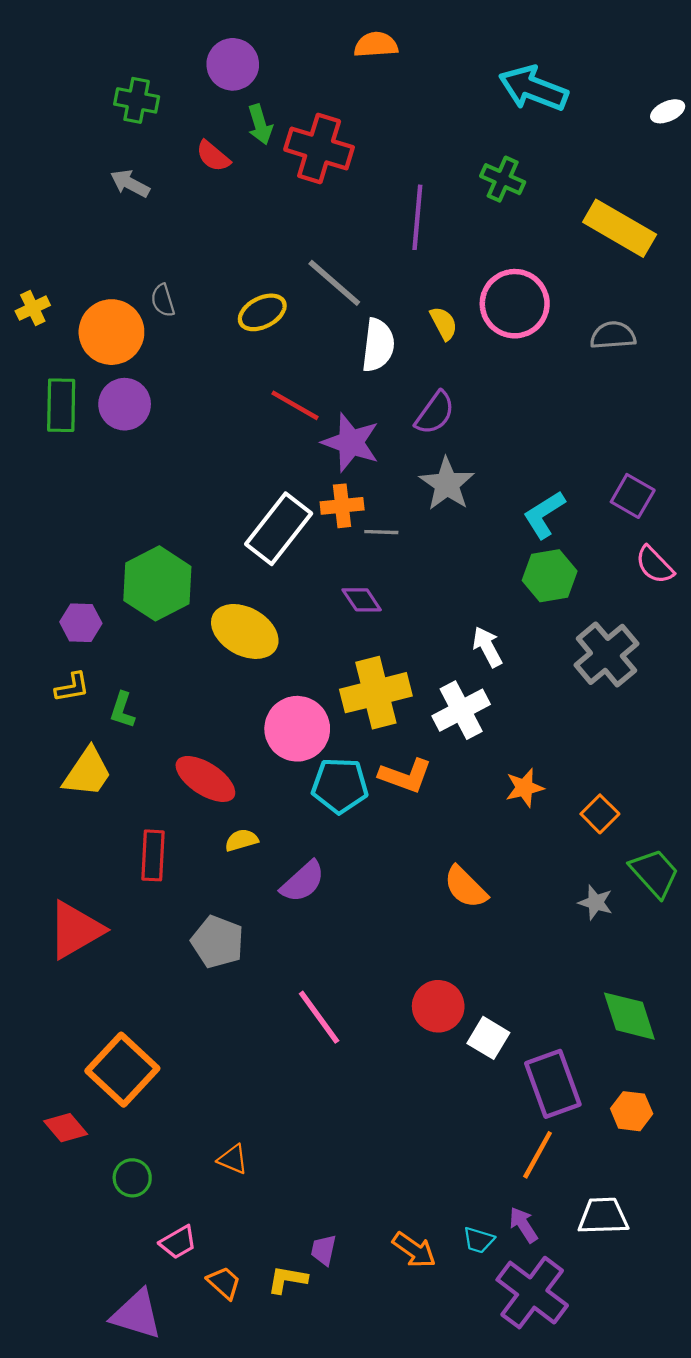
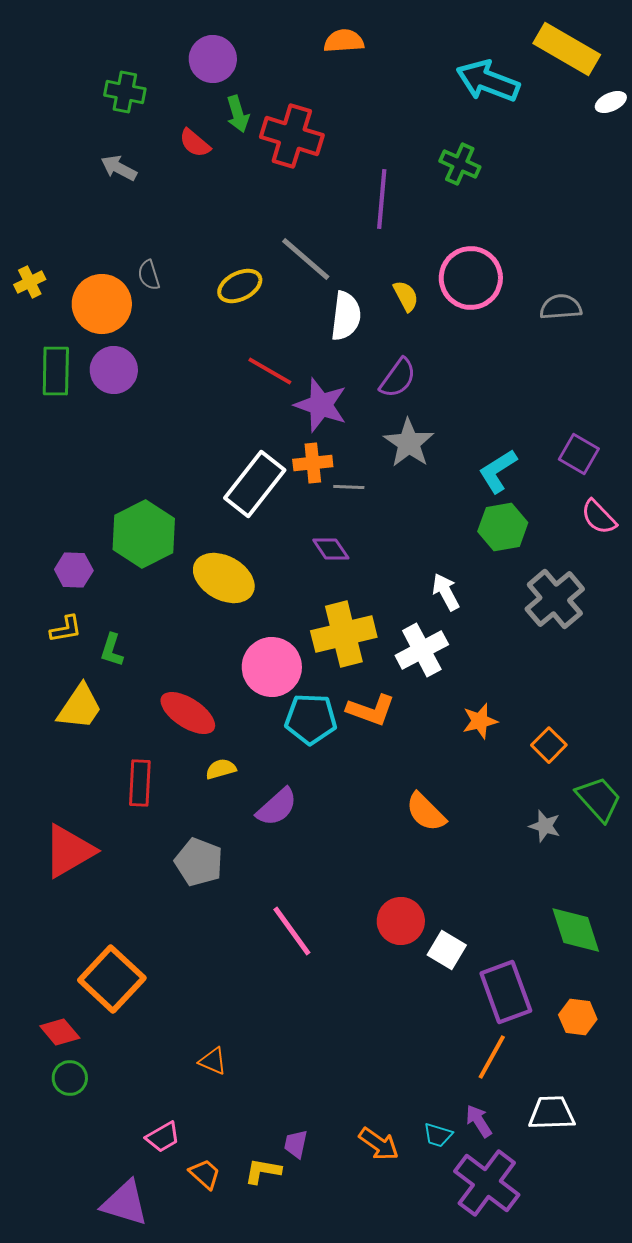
yellow rectangle: (620, 228) -> (567, 49), moved
green circle: (132, 1178) -> (70, 1078), moved

